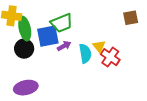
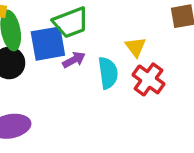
yellow triangle: (99, 46) -> (136, 47), moved

